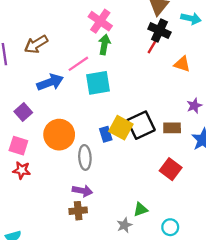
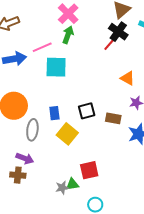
orange triangle: (182, 64) -> (128, 78), moved
black square: (141, 125) -> (87, 111), size x0.7
yellow square: (121, 128) -> (67, 134), moved
red square: (171, 169) -> (89, 170), moved, turned 30
gray star: (124, 225) -> (62, 188), moved

